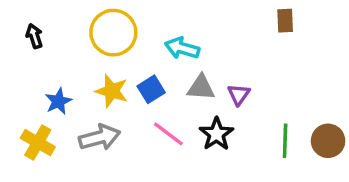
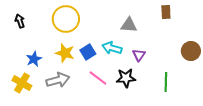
cyan arrow: (182, 48) -> (112, 48), moved
gray triangle: (201, 88) -> (129, 25), moved
black star: (216, 134) -> (126, 78), turned 30
brown circle: (328, 141) -> (191, 51), moved

